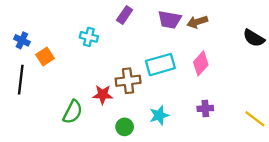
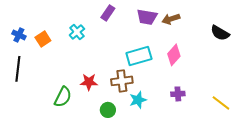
cyan cross: (89, 37) -> (77, 32), turned 35
orange square: (45, 57) -> (43, 39), moved
brown cross: (128, 81) -> (122, 81), moved

